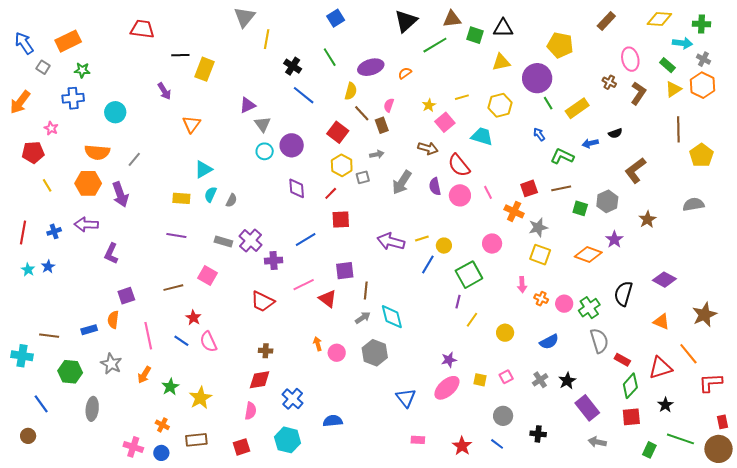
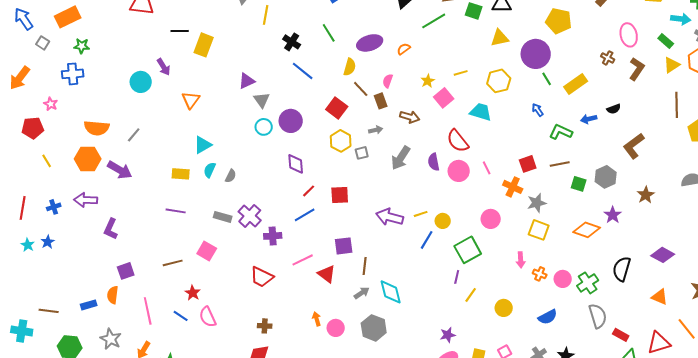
cyan circle: (115, 112) -> (141, 82), moved
brown arrow: (428, 148) -> (410, 117), moved
red line: (331, 193) -> (309, 191), moved
purple arrow: (120, 194) -> (120, 170), turned -40

